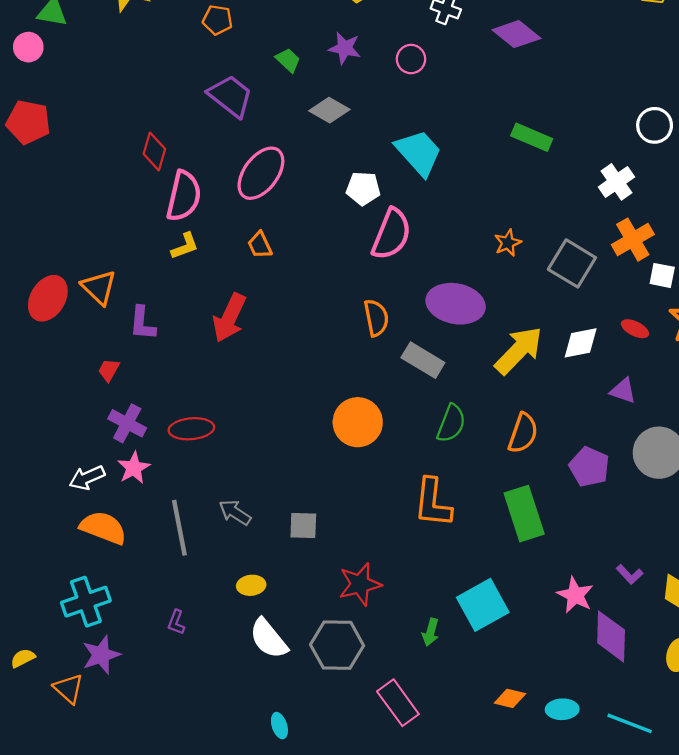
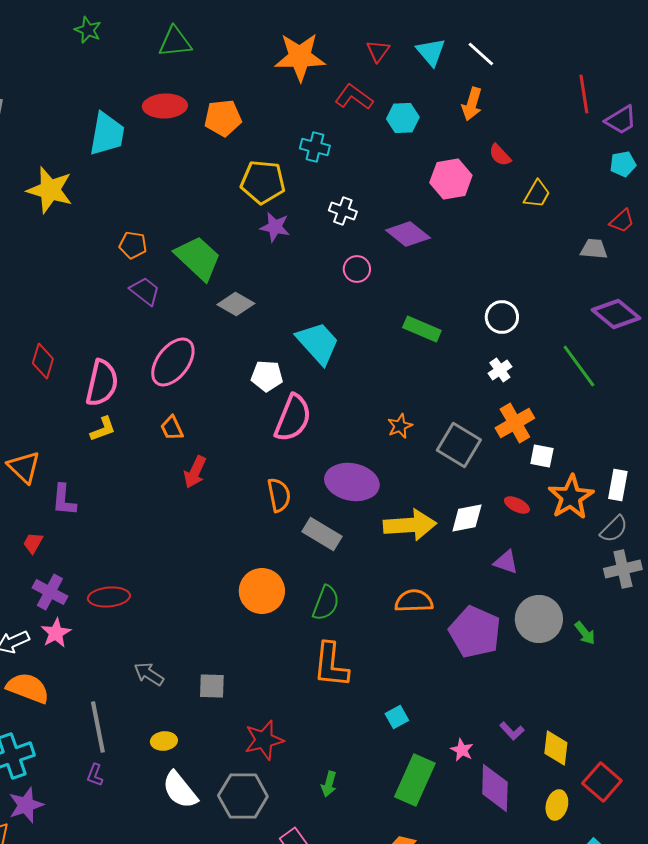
orange pentagon: (217, 20) -> (133, 245), moved
purple star: (345, 48) -> (275, 227), moved
pink circle: (411, 59) -> (357, 269), moved
green trapezoid: (288, 60) -> (198, 258), size x2.0
purple trapezoid: (231, 96) -> (145, 291), size x0.7
white circle: (655, 125) -> (502, 317), moved
red diamond: (154, 151) -> (43, 361), moved
white cross: (617, 182) -> (500, 370), size x0.7
red arrow: (229, 318) -> (195, 472), moved, size x0.7
yellow arrow: (519, 350) -> (410, 525), turned 42
green semicircle: (451, 423) -> (326, 603), moved
orange semicircle: (523, 433) -> (414, 601), turned -111
purple pentagon: (589, 467) -> (475, 632), size x1.4
green rectangle: (524, 514) -> (415, 780), moved, turned 42
gray line: (179, 528) -> (98, 727), moved
pink star: (575, 595) -> (462, 750), size x0.7
cyan square: (483, 605) -> (397, 717), moved, size x0.5

